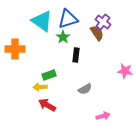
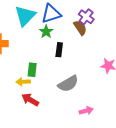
cyan triangle: (42, 21) -> (25, 16), turned 40
green rectangle: (49, 75) -> (32, 70), turned -64
gray semicircle: (85, 89) -> (68, 84), size x1.5

